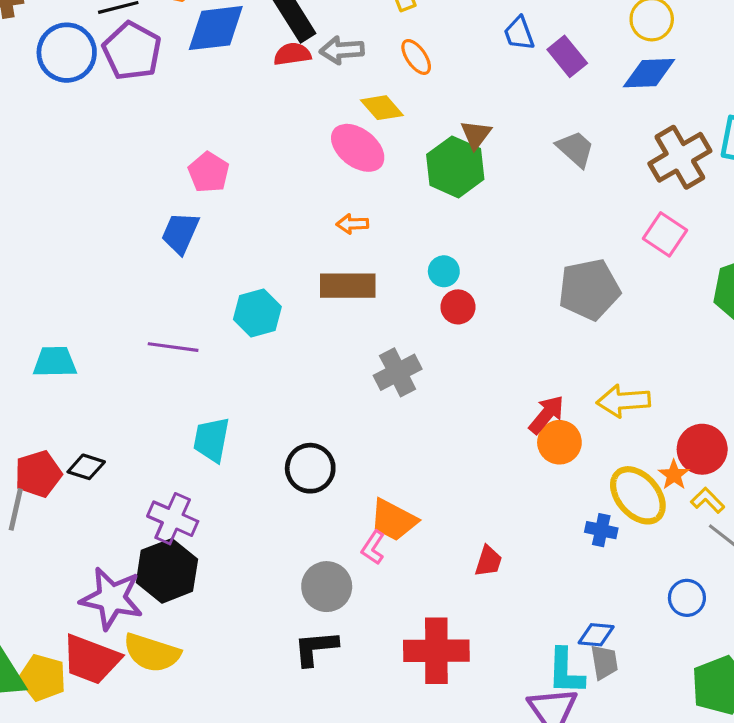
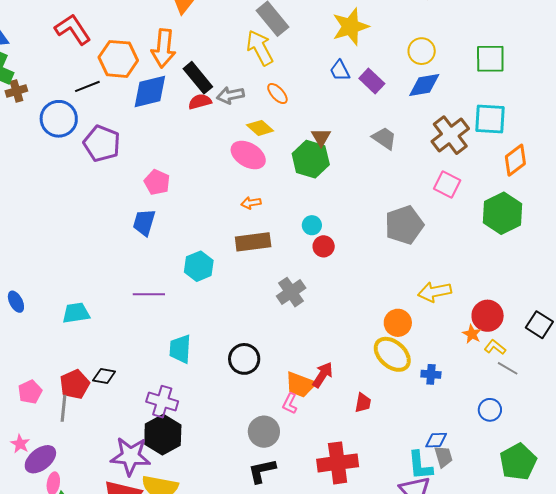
purple pentagon: (132, 51) -> (102, 143), moved
red arrow: (546, 415) -> (323, 375), moved
yellow ellipse: (638, 495) -> (392, 354), moved

